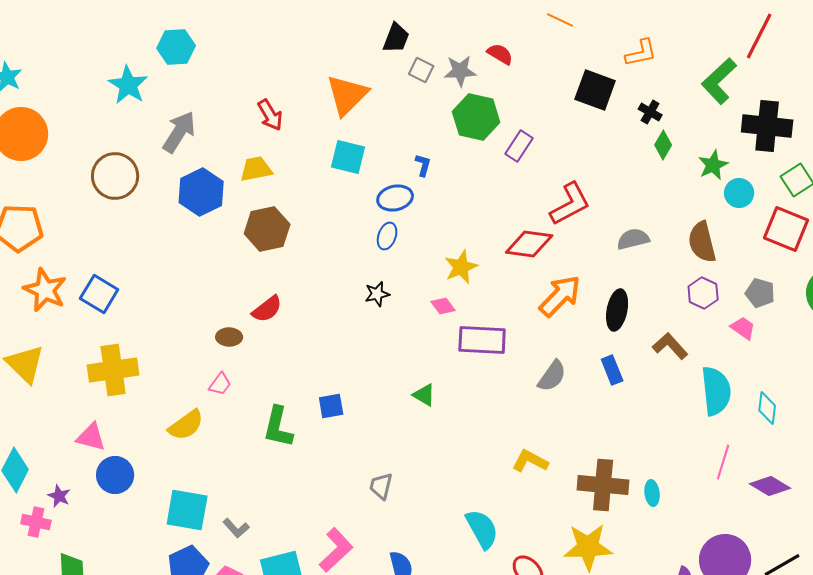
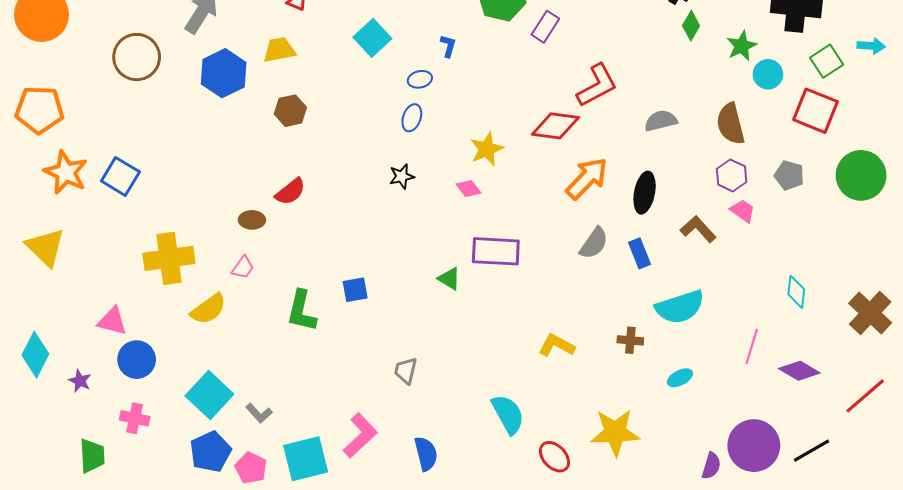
cyan square: (348, 157) -> (372, 38), turned 33
blue ellipse: (395, 198) -> (420, 79), size x0.7
brown hexagon: (267, 229) -> (290, 111), size x0.7
pink trapezoid: (743, 328) -> (743, 211), moved
purple rectangle: (482, 340) -> (496, 251), moved
yellow cross: (113, 370) -> (169, 258), moved
gray semicircle: (552, 376) -> (594, 243), moved
cyan semicircle: (716, 391) -> (680, 307), moved, turned 78
brown cross: (603, 485) -> (630, 340), moved, size x0.5
cyan ellipse: (652, 493) -> (680, 378), turned 70
cyan square: (187, 510) -> (209, 395), turned 33
pink cross: (36, 522) -> (135, 418), moved

